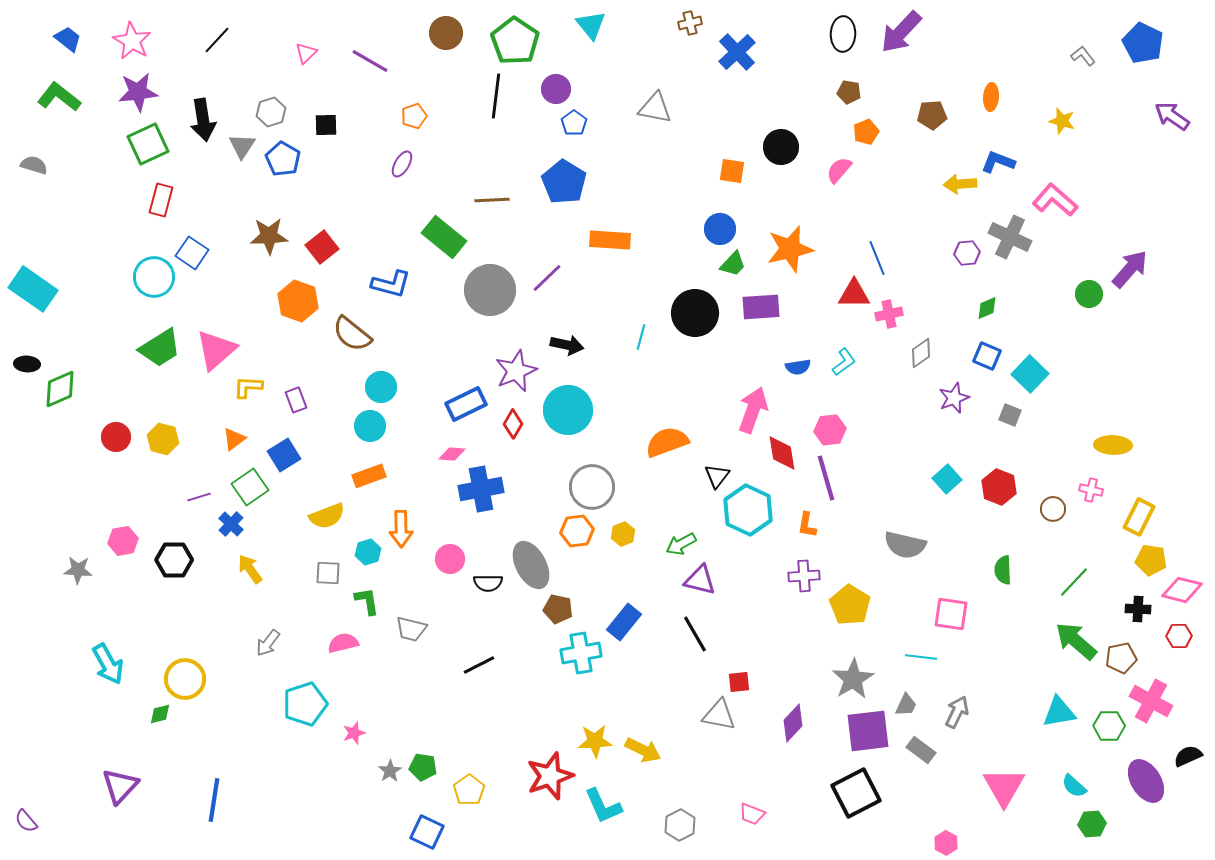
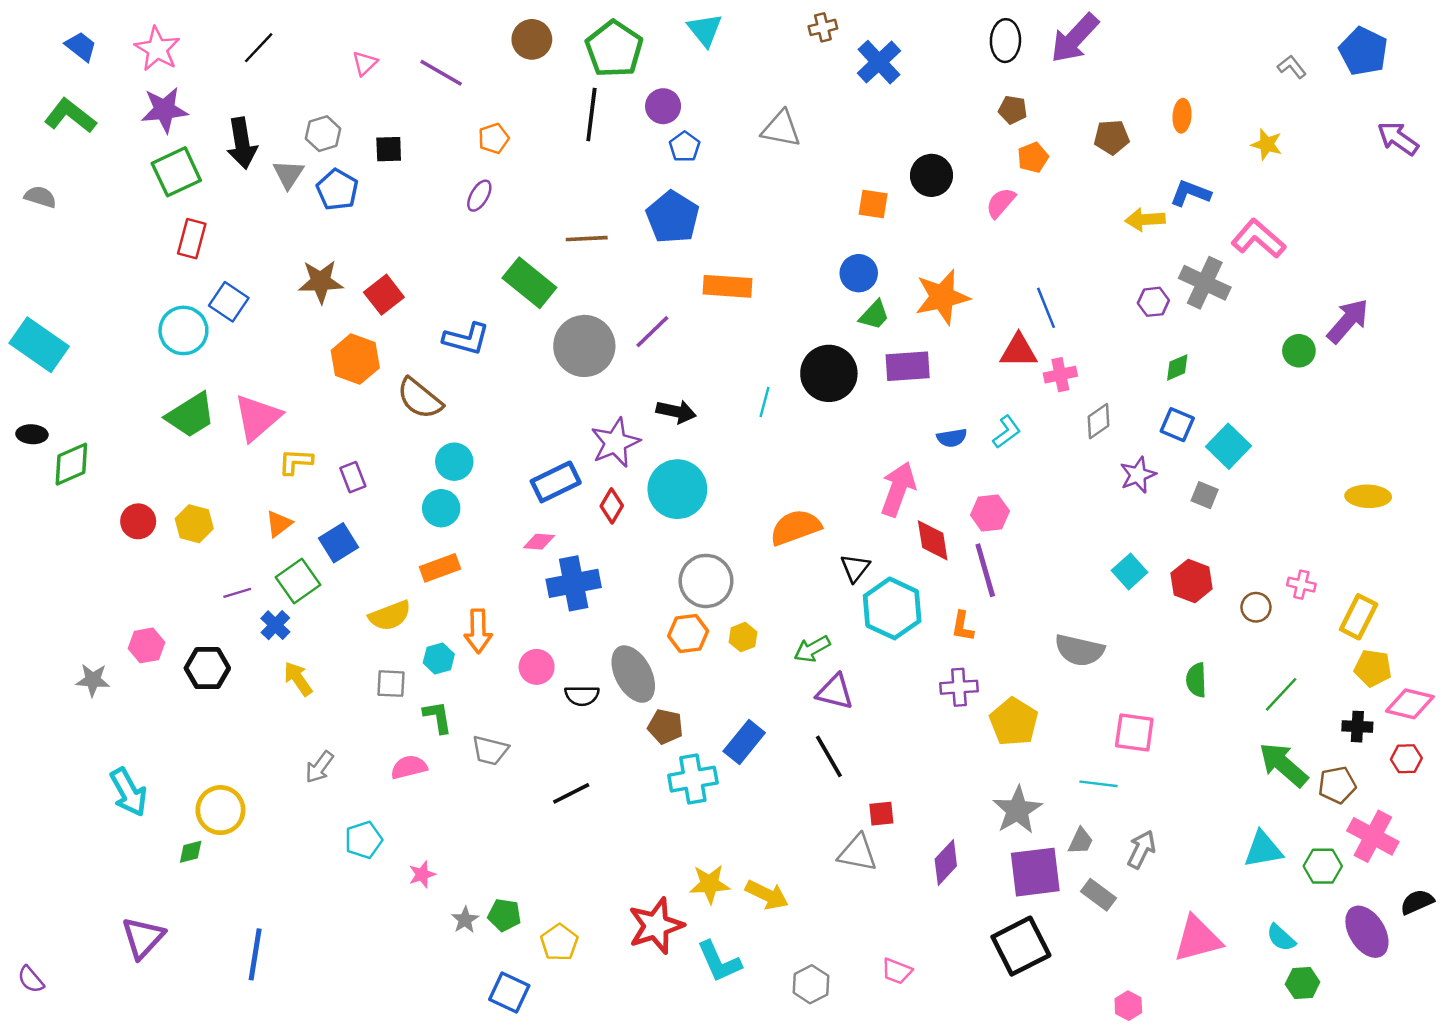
yellow ellipse: (1113, 445) -> (1368, 496), moved
cyan pentagon: (305, 704) -> (364, 840), size x0.7
pink triangle: (1004, 787) -> (1198, 939), turned 45

